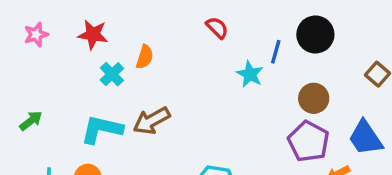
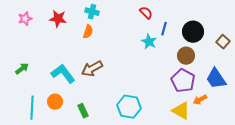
red semicircle: (217, 28) -> (146, 13), moved
black circle: (315, 34) -> (193, 32), moved
cyan cross: (112, 74) -> (92, 12), moved, turned -32
cyan L-shape: (102, 129) -> (63, 74), turned 40

